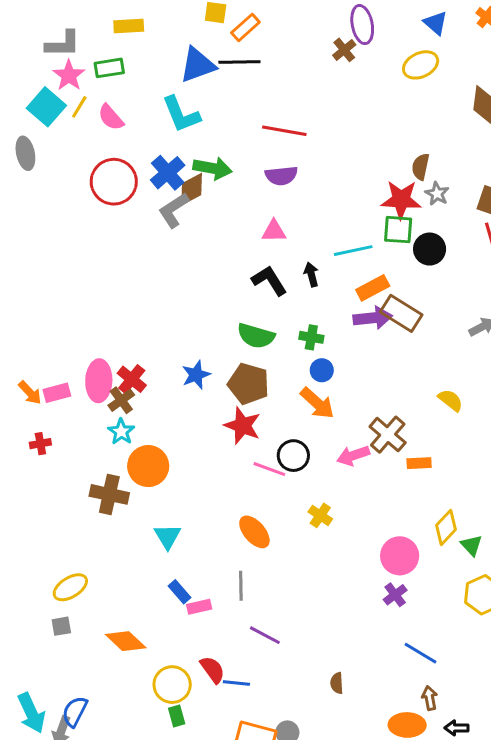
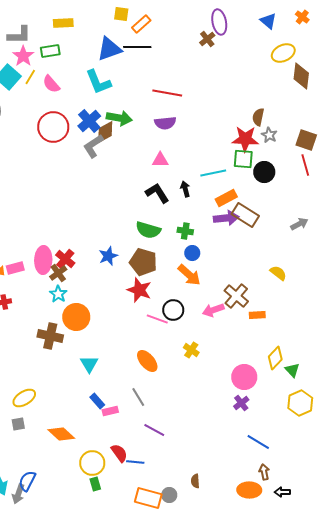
yellow ellipse: (421, 65) -> (283, 53), moved
gray line: (241, 586) -> (138, 397), turned -30
brown semicircle: (337, 683) -> (195, 481), moved

